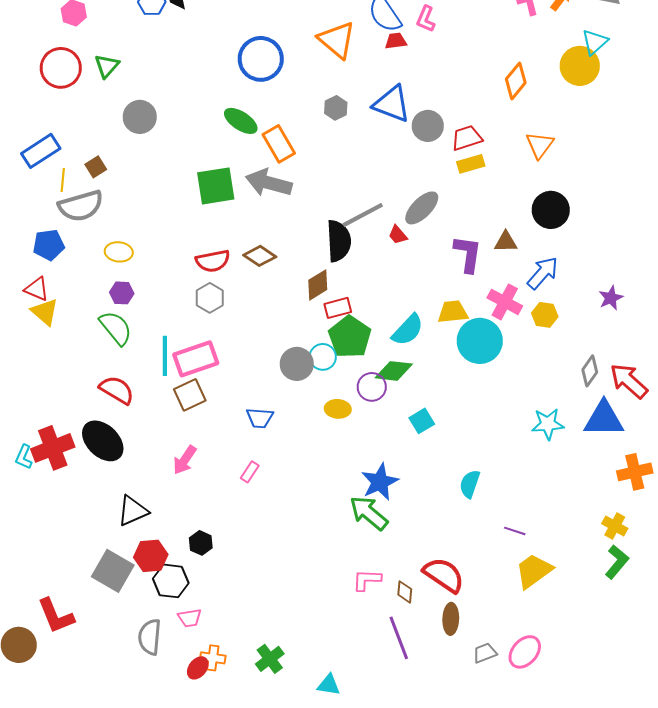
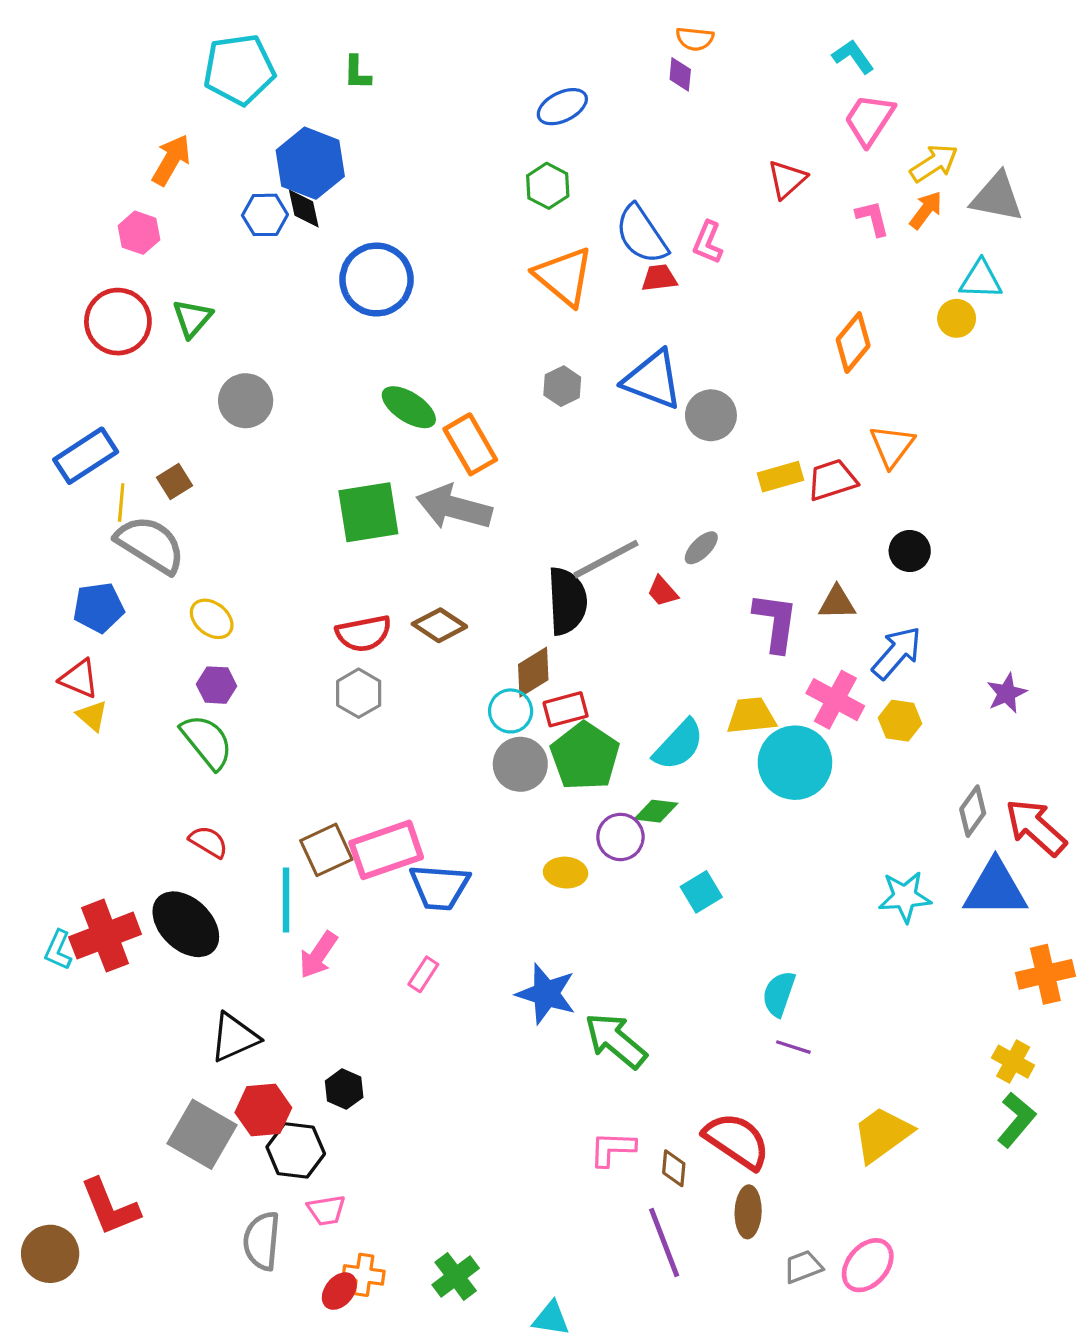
cyan triangle: (595, 42) -> (981, 280), turned 44
blue circle: (261, 59) -> (376, 280), moved
yellow circle: (580, 66) -> (957, 318), size x0.6
red trapezoid: (467, 138) -> (832, 480), moved
gray semicircle: (81, 206) -> (150, 545), turned -132
gray ellipse: (422, 208) -> (701, 548), size x0.6
black circle: (551, 210) -> (910, 551), size x0.7
yellow ellipse: (119, 252) -> (212, 619), turned 32
yellow triangle: (45, 312) -> (92, 716), size x0.7
cyan line: (165, 356) -> (286, 900), moved
cyan circle: (323, 357) -> (511, 711), moved
pink rectangle: (196, 359) -> (386, 850), moved
gray circle: (297, 364) -> (520, 764), moved
green diamond: (394, 371) -> (656, 811), size x0.7
red semicircle: (117, 390) -> (208, 842), size x0.7
blue trapezoid: (260, 418) -> (439, 887), size x1.4
blue star: (380, 482) -> (546, 994), moved, turned -30
purple line: (515, 531) -> (793, 1047), moved

